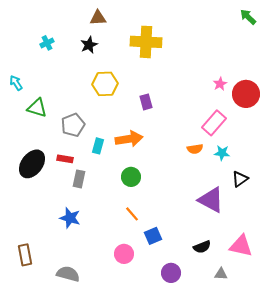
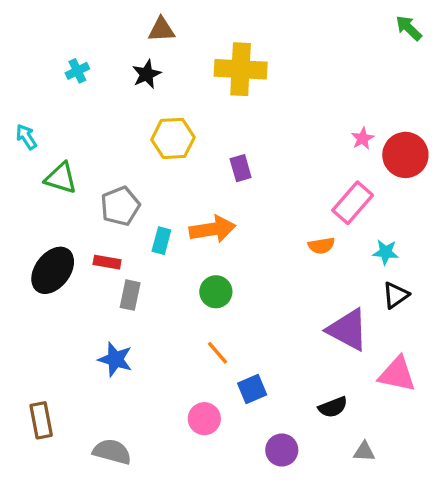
cyan star: (222, 153) -> (386, 252), moved
pink triangle: (241, 246) -> (397, 374), moved

